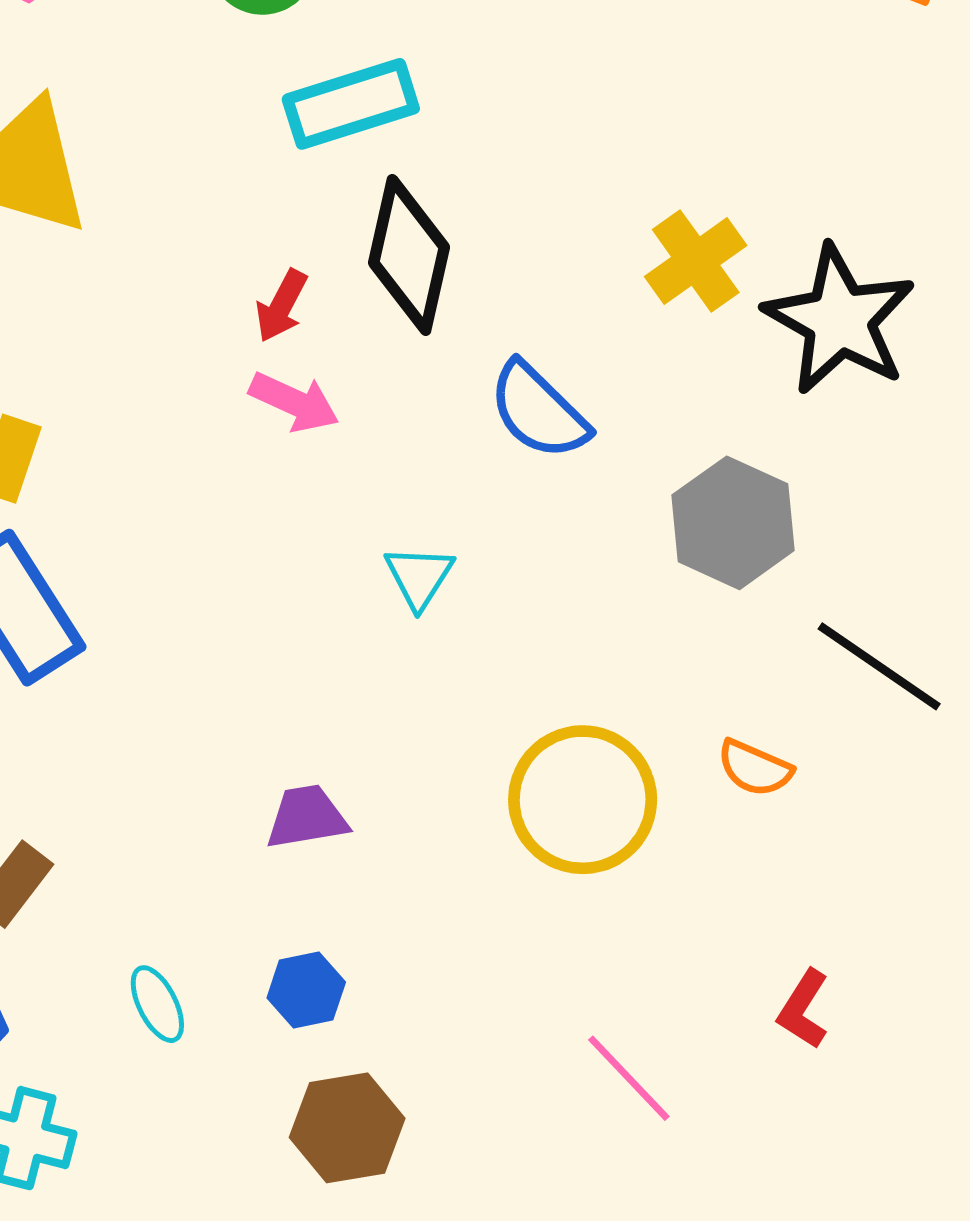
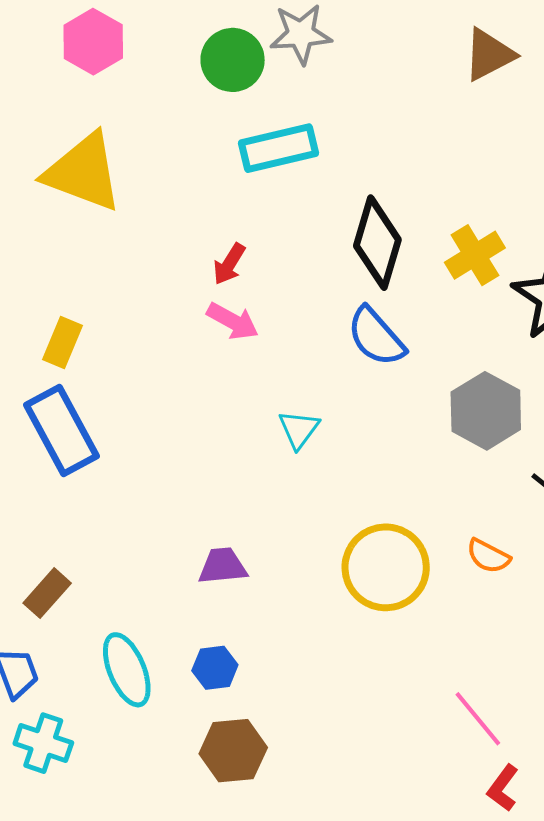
black diamond: (409, 255) -> (377, 243), moved
cyan ellipse: (157, 1004) -> (127, 670), size x1.6
red L-shape: (803, 1009) -> (503, 788), moved
pink line: (629, 1078) -> (478, 719), moved

